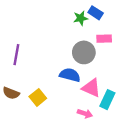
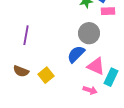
pink rectangle: (104, 39) -> (108, 11), moved
blue semicircle: (70, 75) -> (76, 54), turned -60

